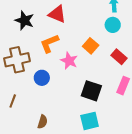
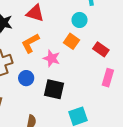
cyan circle: (113, 25) -> (80, 20), moved
black square: (91, 91) -> (54, 89), moved

